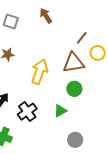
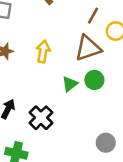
yellow arrow: (39, 72) -> (43, 52), moved, size x0.7
green triangle: (60, 111) -> (70, 84), moved

